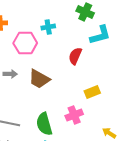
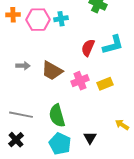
cyan L-shape: (100, 35) -> (113, 45), moved
pink hexagon: (25, 43) -> (38, 20), moved
pink cross: (74, 115) -> (80, 81), moved

